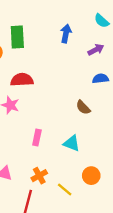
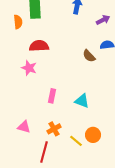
brown semicircle: (83, 107) -> (89, 56), moved
orange circle: (91, 176) -> (93, 135), moved

